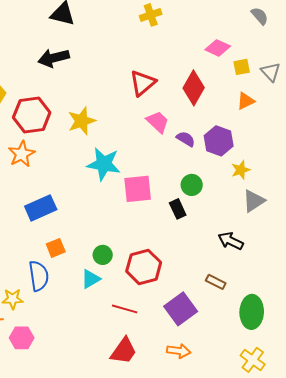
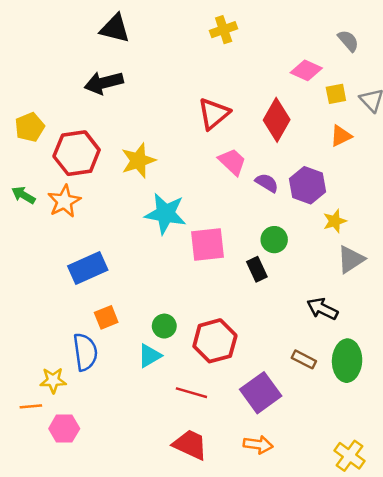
gray semicircle: (260, 16) -> (348, 41), moved
green ellipse: (252, 312) -> (347, 361), moved
red trapezoid: (124, 351) -> (190, 445), turned -100

